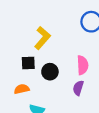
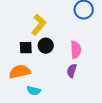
black circle: (50, 72) -> (46, 46), moved
orange semicircle: (22, 89) -> (20, 72), size x1.5

